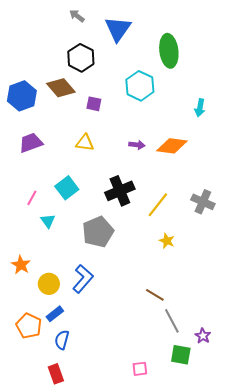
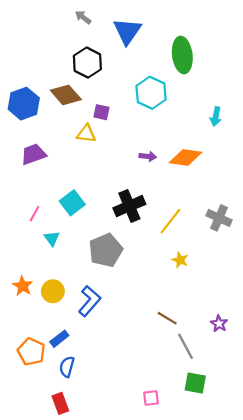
yellow triangle: (85, 143) -> (86, 134), moved
yellow circle: (49, 284) -> (53, 291), moved
purple star: (203, 336) -> (219, 324), moved

